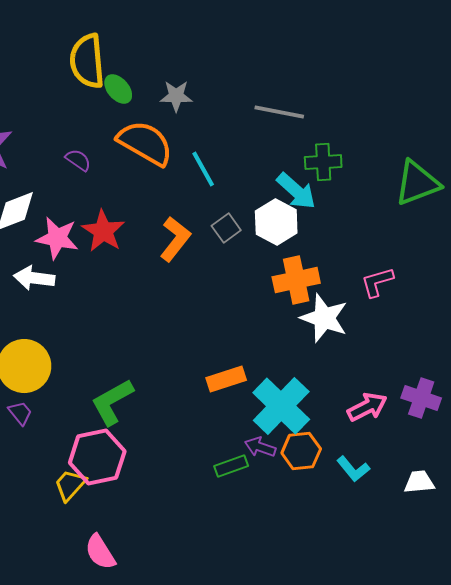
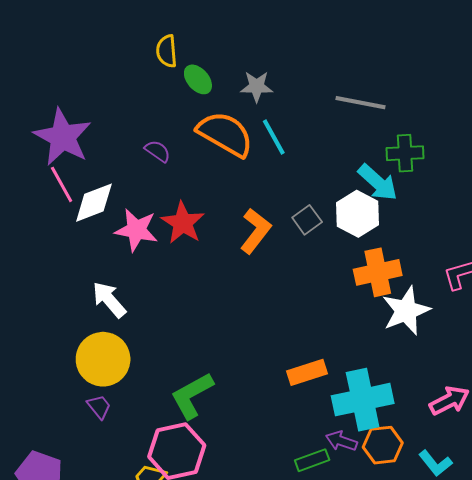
yellow semicircle: (87, 61) -> (167, 51), size x0.6
cyan line: (203, 169) -> (274, 137), moved
white arrow: (34, 278) -> (109, 300), moved, turned 42
white star: (324, 318) -> (406, 311), turned 30
cyan cross: (281, 406) -> (363, 400), turned 34

